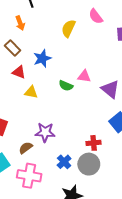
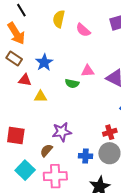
pink semicircle: (96, 16) -> (83, 30), moved
orange arrow: (20, 23) -> (16, 33), size x1.6
yellow semicircle: (68, 28) -> (59, 19), moved
blue cross: (64, 162) -> (86, 156), turned -32

